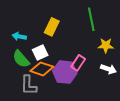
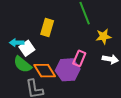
white square: (40, 53) -> (27, 48), moved
orange diamond: (42, 69) -> (45, 71), turned 50

